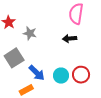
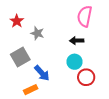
cyan circle: (61, 76) -> (74, 62), moved

